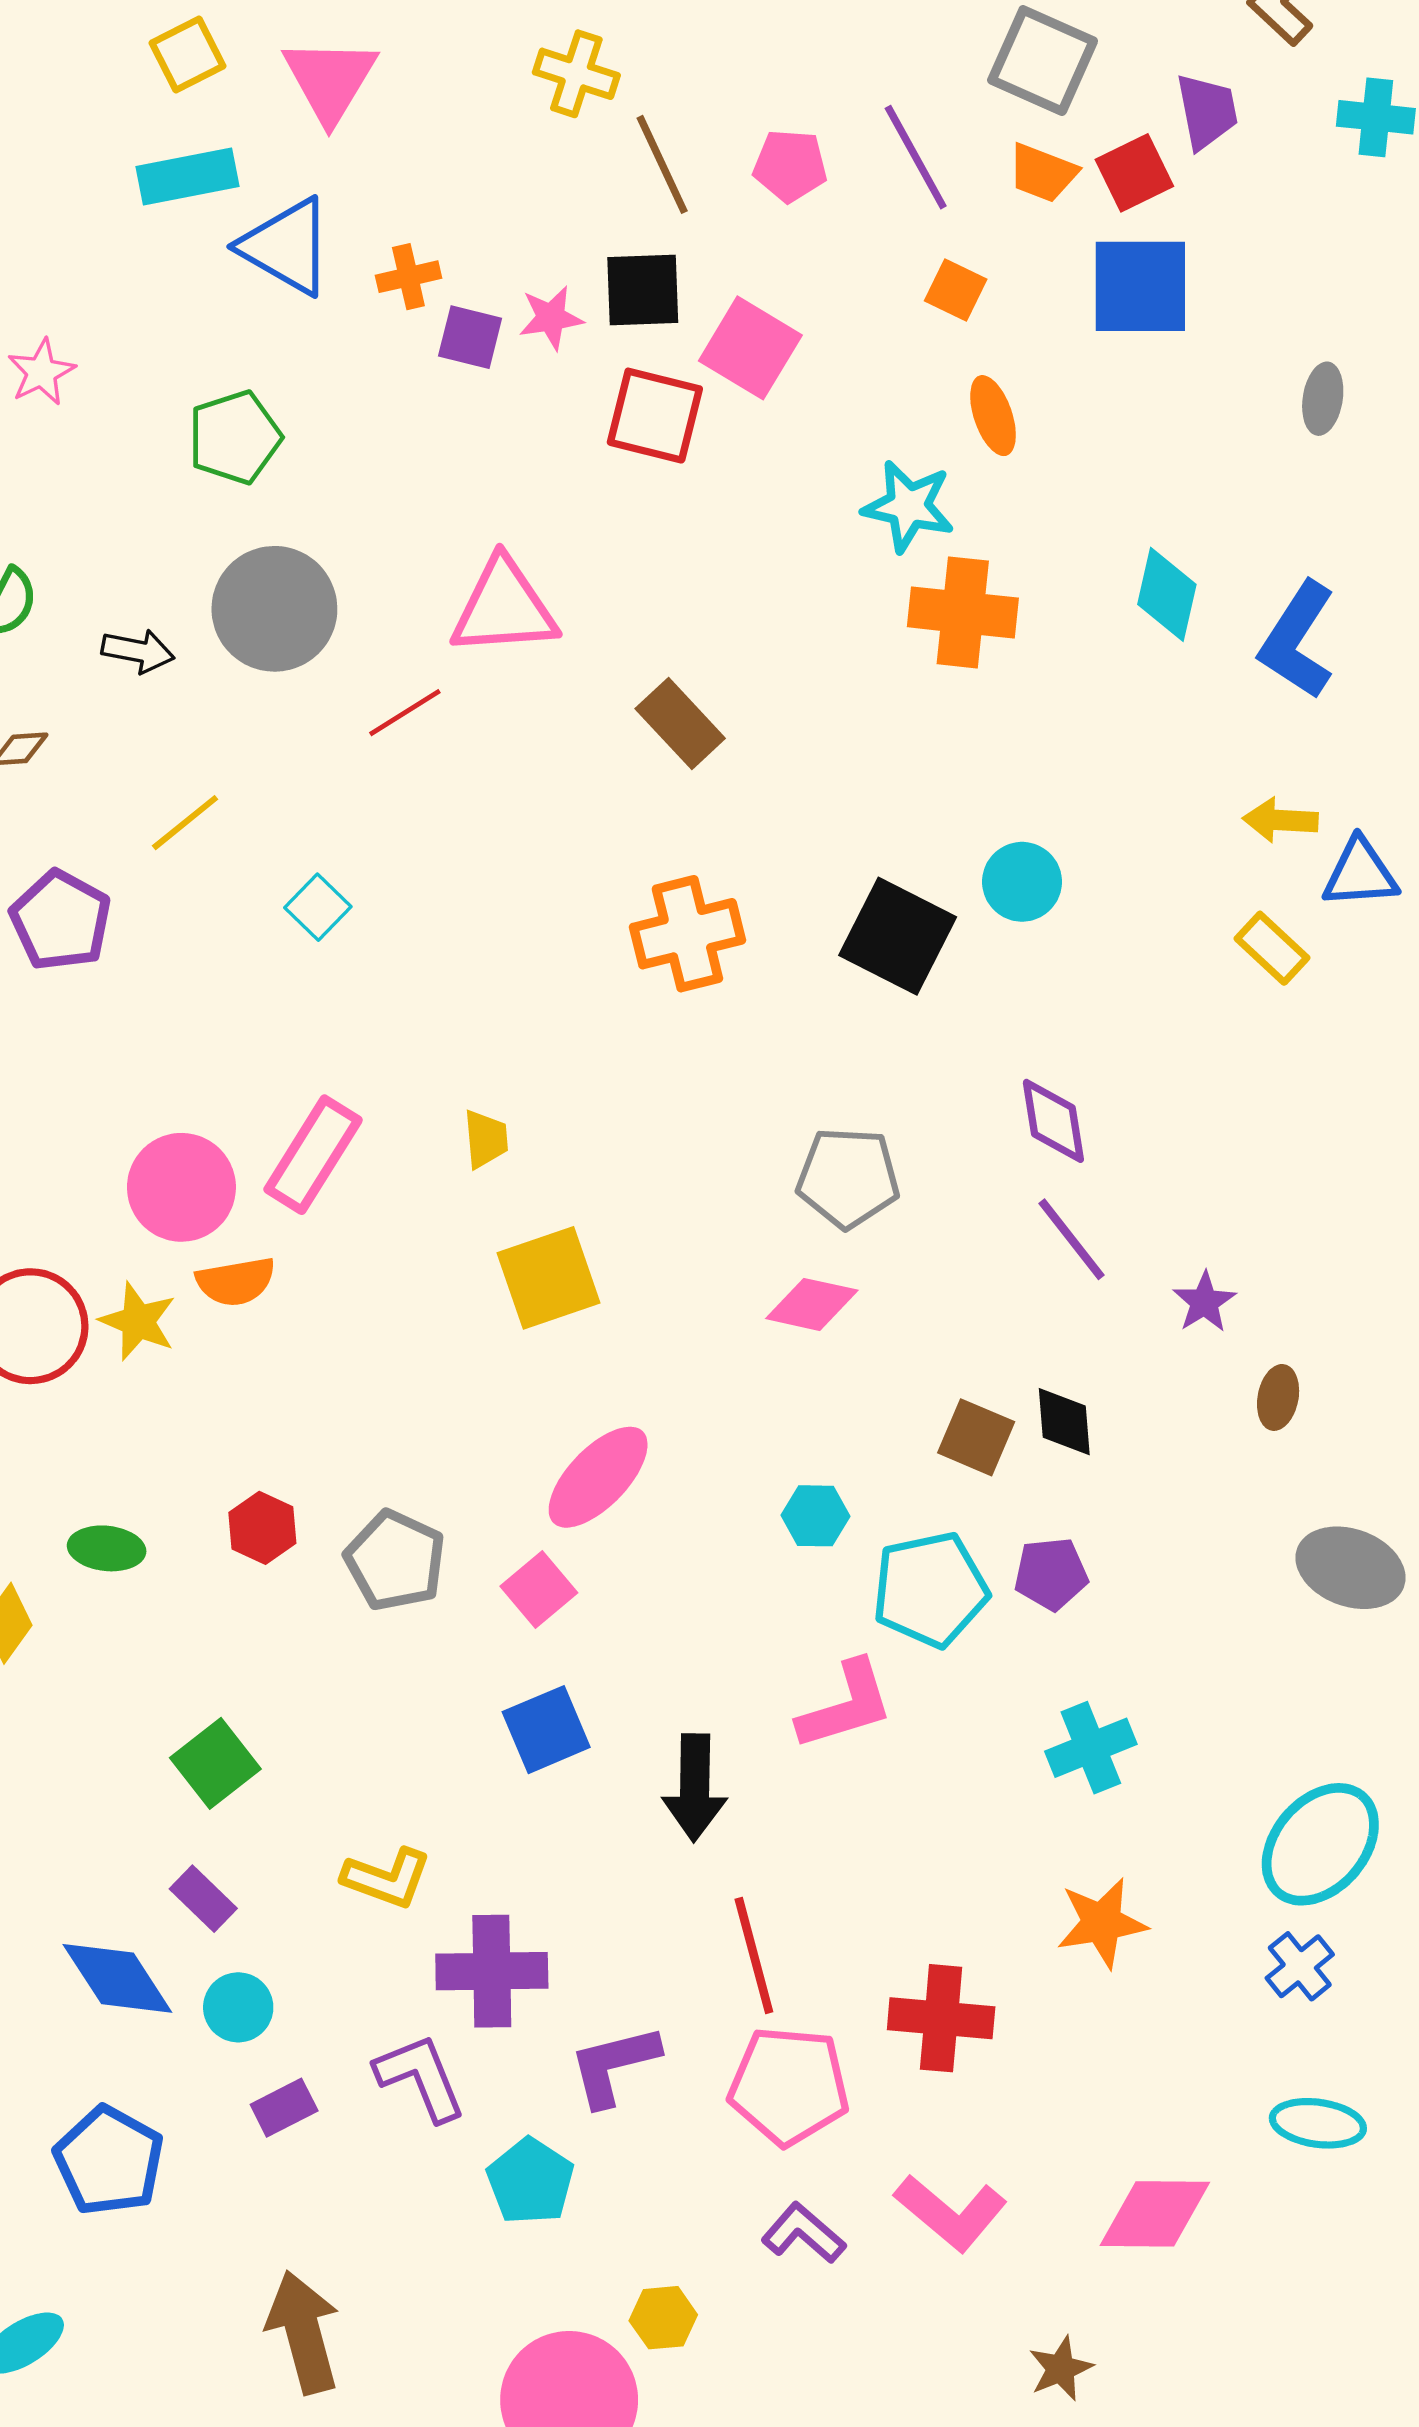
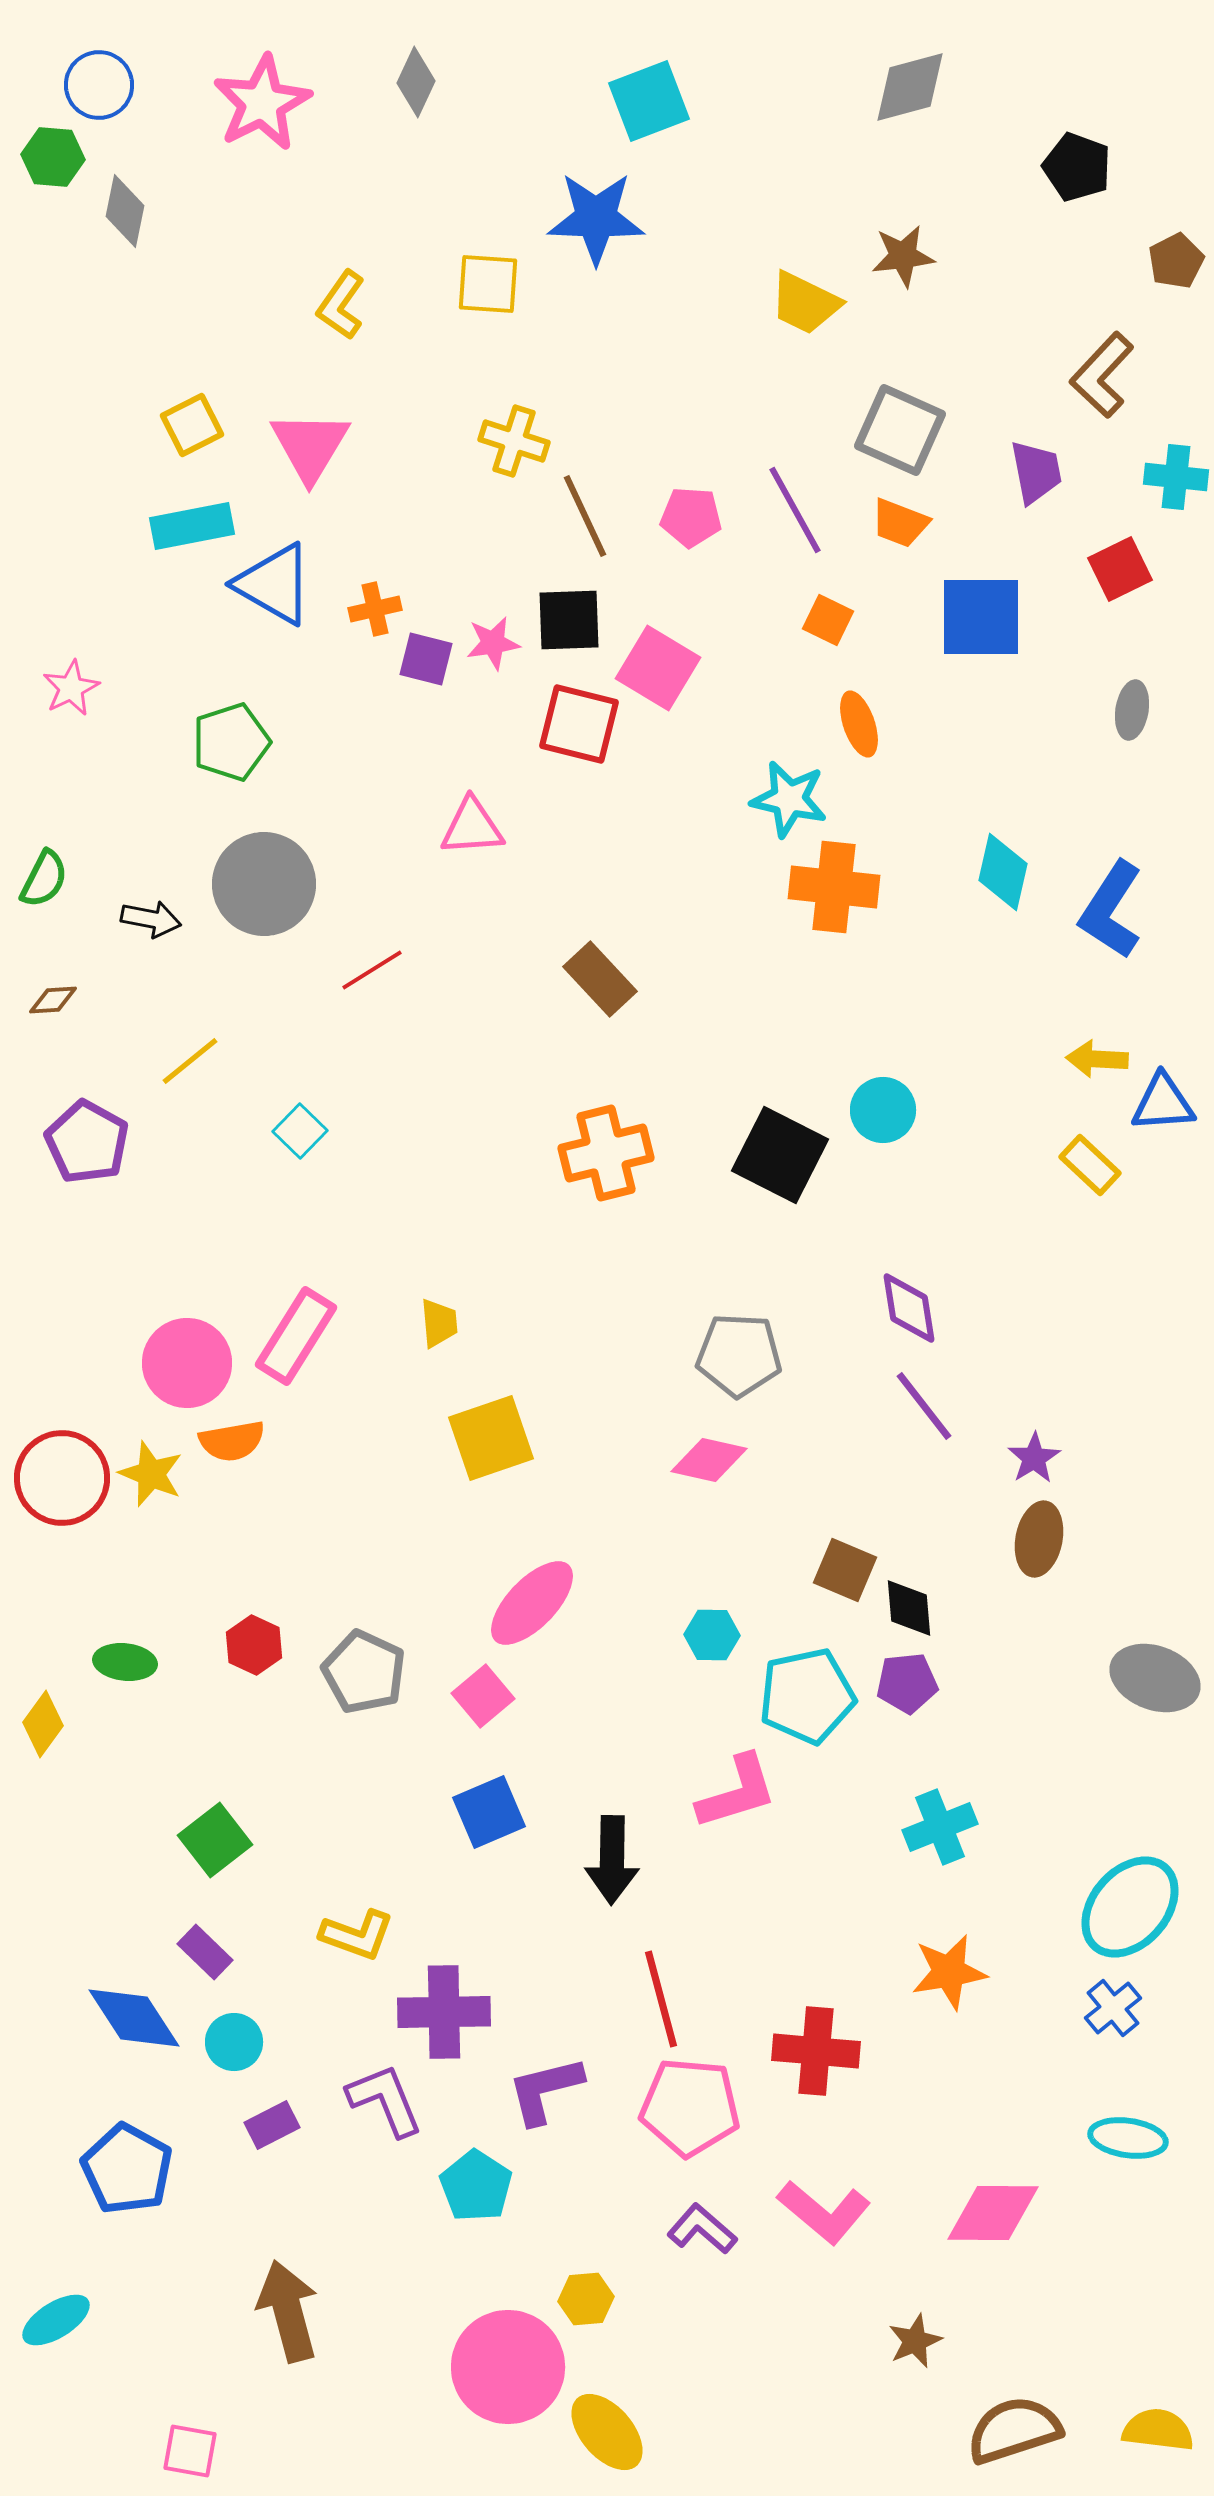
red square: (1134, 173) -> (1120, 569), moved
pink triangle: (504, 608) -> (472, 827), moved, size x0.7
brown ellipse: (1278, 1397) -> (1039, 1539), moved, size x1.4
black diamond: (1064, 1422) -> (909, 1608), moved

